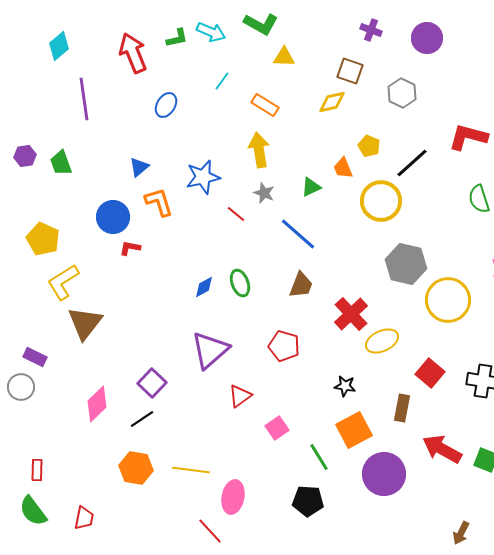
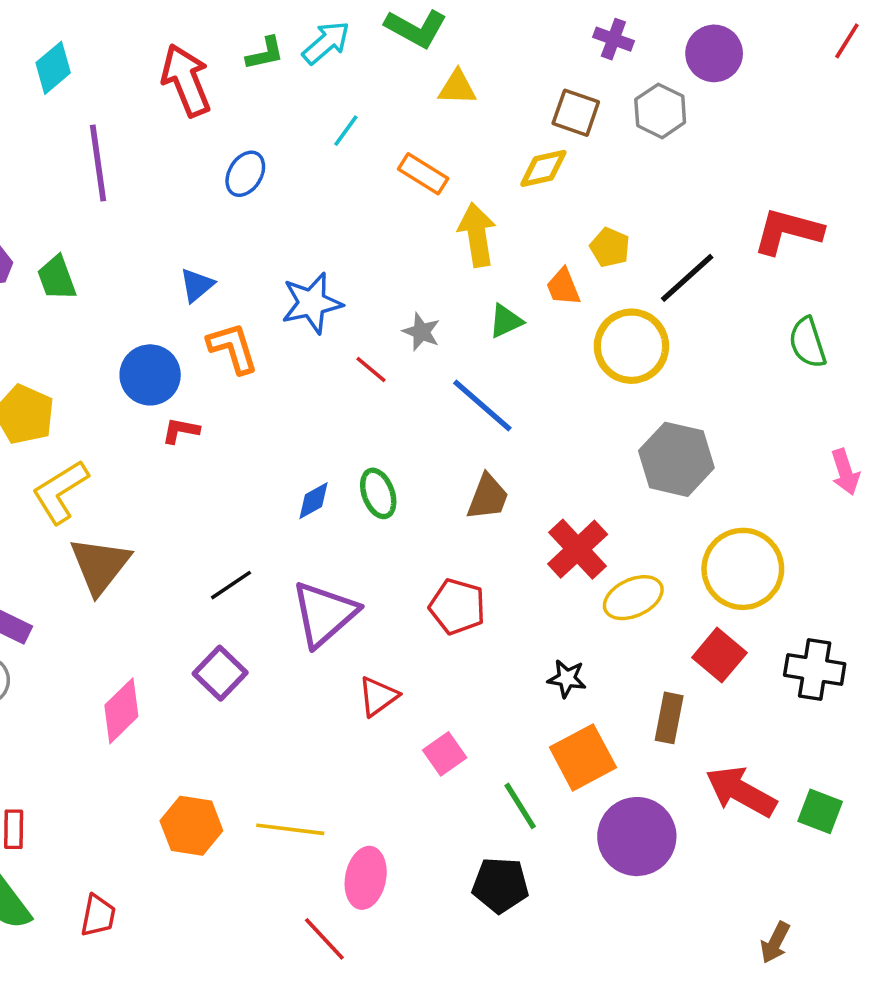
cyan arrow: (211, 32) -> (326, 43), turned -64
gray hexagon: (402, 93) -> (660, 111), moved
yellow arrow: (259, 150) -> (477, 235), moved
yellow circle: (448, 300) -> (743, 569), moved
black line: (142, 419) -> (231, 585), moved

